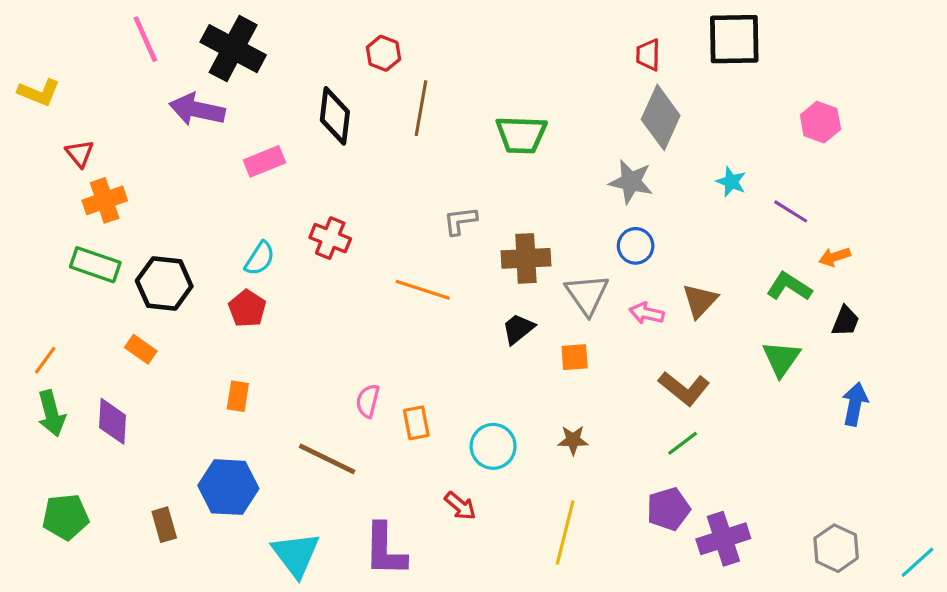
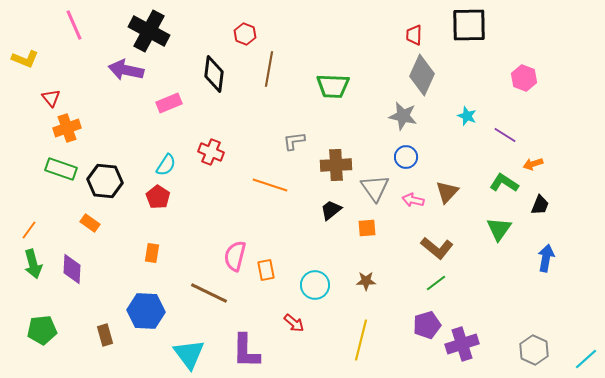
pink line: (145, 39) -> (74, 25), moved
pink semicircle: (368, 401) -> (235, 256), size x1.4

